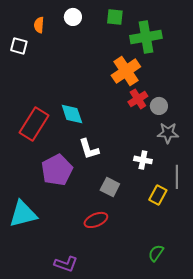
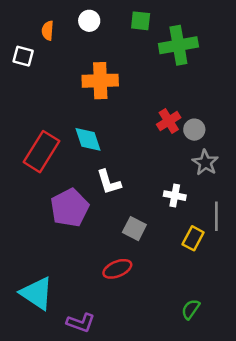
orange cross: (126, 71) -> (100, 81), moved, turned 32
gray star: (168, 133) -> (205, 163), turned 30
cyan triangle: (23, 214) -> (37, 293), moved, turned 48

